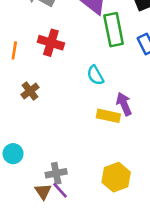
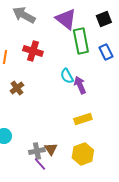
purple arrow: (124, 104) -> (80, 85), moved
yellow rectangle: (108, 116) -> (83, 119), moved, turned -30
brown triangle: (43, 192) -> (51, 149), moved

